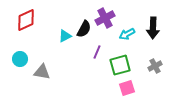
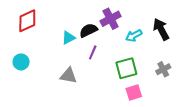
black arrow: (153, 28) -> (161, 29), turned 150
black semicircle: (84, 29) -> (88, 30), turned -144
purple line: (97, 52) -> (93, 52), moved
gray triangle: (42, 72) -> (68, 76), moved

